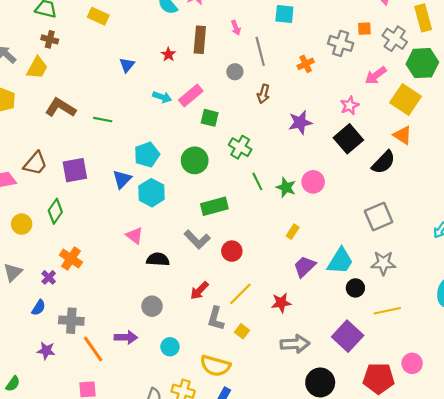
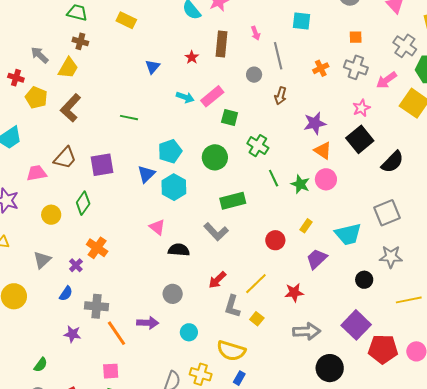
orange square: (364, 29) -> (356, 37), moved
gray cross: (341, 43) -> (356, 67), moved
brown L-shape: (60, 108) -> (71, 108), moved, turned -80
orange triangle: (403, 135) -> (323, 150), moved
red circle: (232, 251) -> (275, 240), moved
cyan trapezoid: (340, 261) -> (348, 234), moved, turned 44
yellow line: (387, 311) -> (409, 300), moved
red pentagon: (379, 378) -> (383, 349), moved

